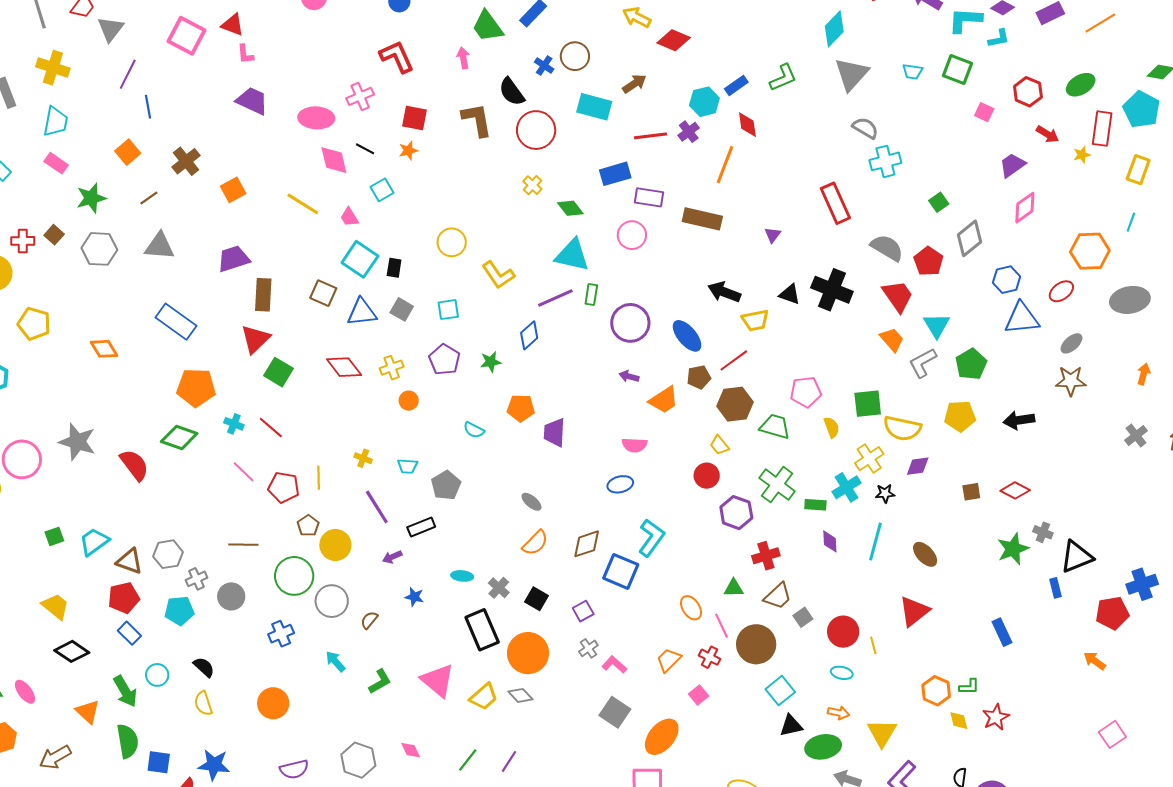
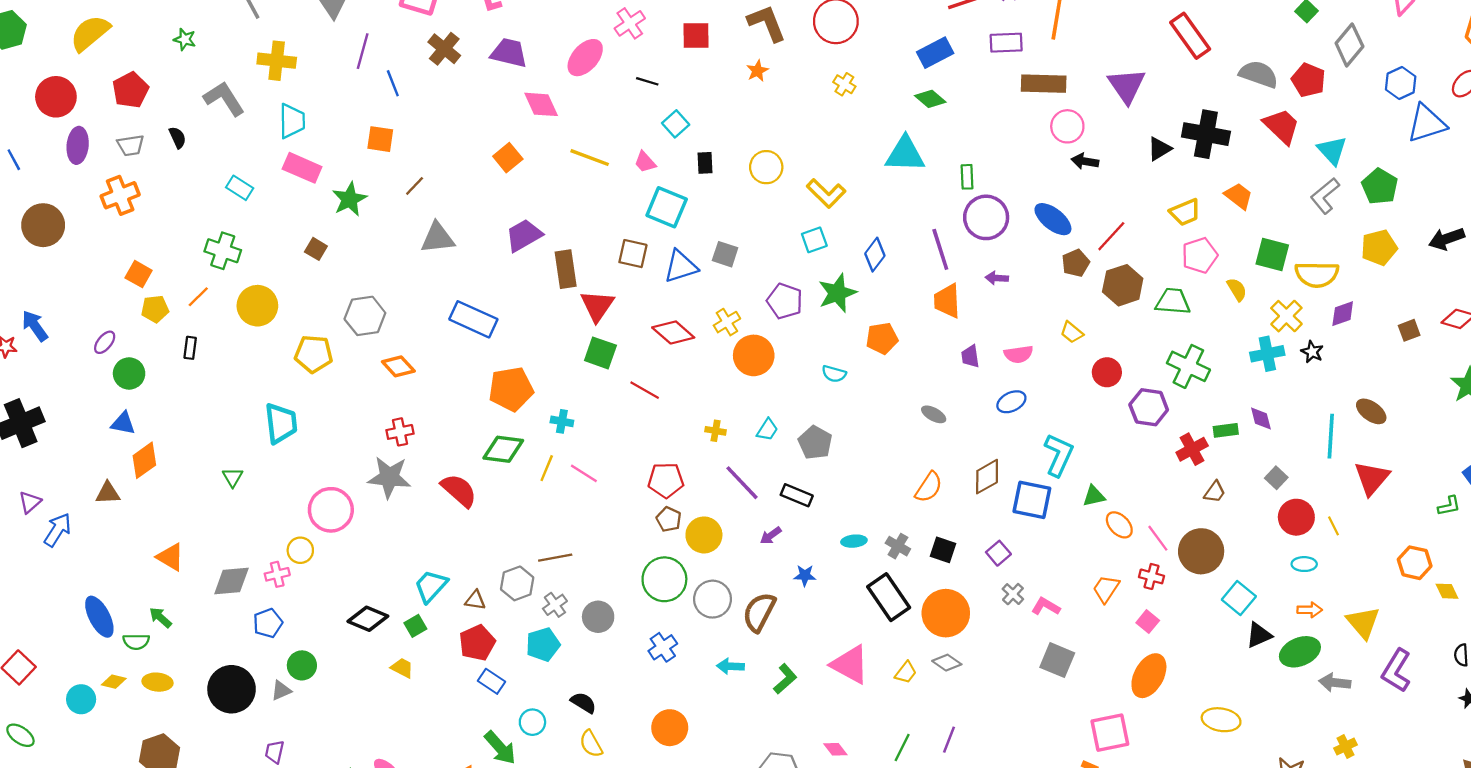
pink ellipse: (316, 118) -> (585, 58), turned -40
orange star: (408, 151) -> (757, 71), moved
orange square: (128, 152) -> (380, 139), turned -30
pink diamond: (334, 160) -> (541, 104), moved
brown cross: (186, 161) -> (444, 49), moved
pink rectangle: (56, 163) -> (302, 168), size x1.4
purple rectangle: (649, 197) -> (1006, 43), moved
green diamond: (570, 208) -> (930, 99), moved
pink circle: (632, 235) -> (1067, 126), moved
purple triangle: (773, 235) -> (1127, 86), size x2.0
red cross: (23, 241) -> (400, 432), moved
gray hexagon: (99, 249) -> (365, 316), moved
black rectangle: (394, 268) -> (705, 163), moved
black arrow: (724, 292) -> (1085, 161), size x0.7
black triangle: (790, 294) -> (1159, 149), turned -40
green rectangle: (591, 295) -> (967, 177), moved
purple line: (555, 298) -> (940, 249), moved, turned -72
cyan square: (448, 310) -> (814, 240), moved
yellow trapezoid: (755, 320) -> (1185, 212), moved
red triangle: (255, 339) -> (597, 306), moved
orange trapezoid: (892, 340) -> (1239, 196), moved
green star: (491, 362) -> (837, 293), size x1.6
orange trapezoid: (664, 400) -> (947, 301), moved, turned 132
orange circle: (409, 401) -> (754, 355), size x1.8
green square: (868, 404) -> (1272, 254), turned 32
red line: (271, 428) -> (645, 390), moved
purple trapezoid: (554, 433) -> (970, 356), moved, size x0.7
yellow trapezoid: (719, 445) -> (1072, 332), moved
cyan trapezoid: (407, 466) -> (767, 430), turned -50
yellow line: (319, 478) -> (547, 468), moved, turned 35
red pentagon: (284, 487) -> (666, 480), moved
cyan cross: (847, 487) -> (1267, 354), turned 32
black star: (885, 493) -> (1312, 352), turned -30
gray ellipse: (531, 502) -> (934, 414), moved
green rectangle: (815, 505) -> (1226, 430), moved
black rectangle: (421, 527) -> (797, 495), turned 56
green square: (54, 536) -> (415, 626), moved
cyan line: (875, 541) -> (1331, 436), moved
brown line: (243, 545) -> (555, 558), moved
brown triangle: (129, 561) -> (475, 600), size x0.7
green triangle: (734, 588) -> (1094, 496), moved
brown trapezoid: (778, 596) -> (1215, 492), size x0.7
yellow trapezoid: (56, 606) -> (402, 668), size x0.7
gray square: (803, 617) -> (1276, 478), moved
brown semicircle: (369, 620) -> (759, 612), size x1.8
black diamond: (72, 651) -> (368, 619), moved
cyan arrow: (335, 661) -> (730, 666), turned -35
green L-shape: (969, 687) -> (1449, 506), moved
yellow trapezoid: (484, 697) -> (906, 672), size x0.7
orange ellipse: (662, 737) -> (1149, 676), moved

